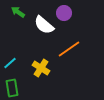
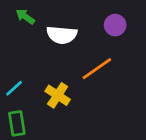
purple circle: (64, 13) -> (115, 25), moved
white semicircle: (44, 25) -> (62, 35), turned -35

